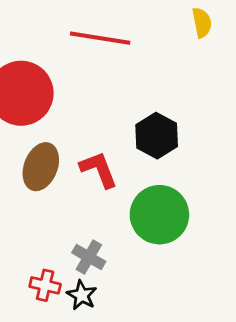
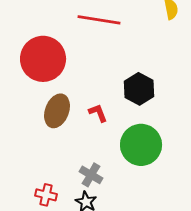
red L-shape: (99, 169) -> (98, 113), size x0.7
red cross: (45, 285) -> (46, 195), moved

